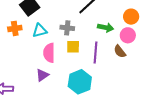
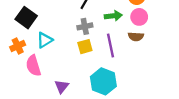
gray cross: (67, 28) -> (85, 26), moved
brown semicircle: (120, 51) -> (136, 37), turned -32
pink semicircle: (49, 53) -> (33, 66), moved

